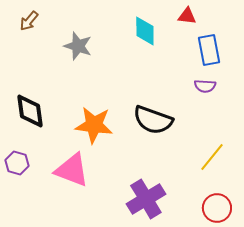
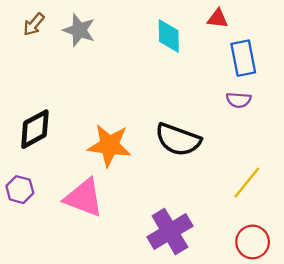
gray star: (78, 46) -> (79, 30), moved
black diamond: (30, 111) -> (35, 129), turned 69

